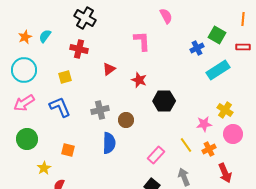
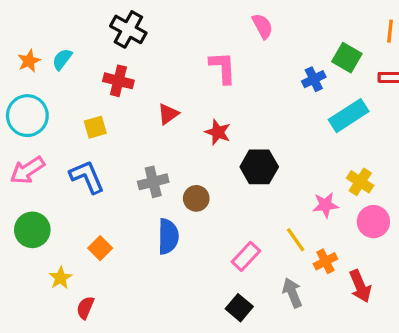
orange cross: (209, 149) -> (325, 261), moved
orange square: (68, 150) -> (100, 248), turned 32

